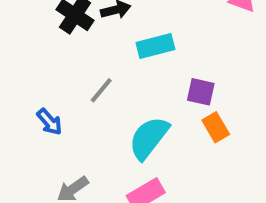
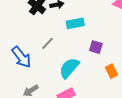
blue arrow: (49, 122) -> (21, 57), size x1.6
orange rectangle: (216, 127) -> (112, 71), moved

